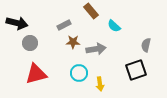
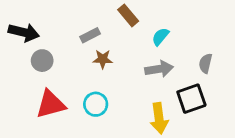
cyan semicircle: (114, 26) -> (160, 37), turned 88
gray arrow: (96, 49) -> (159, 69), moved
cyan circle: (79, 73) -> (96, 104), moved
yellow arrow: (100, 84) -> (159, 118), moved, size x1.5

